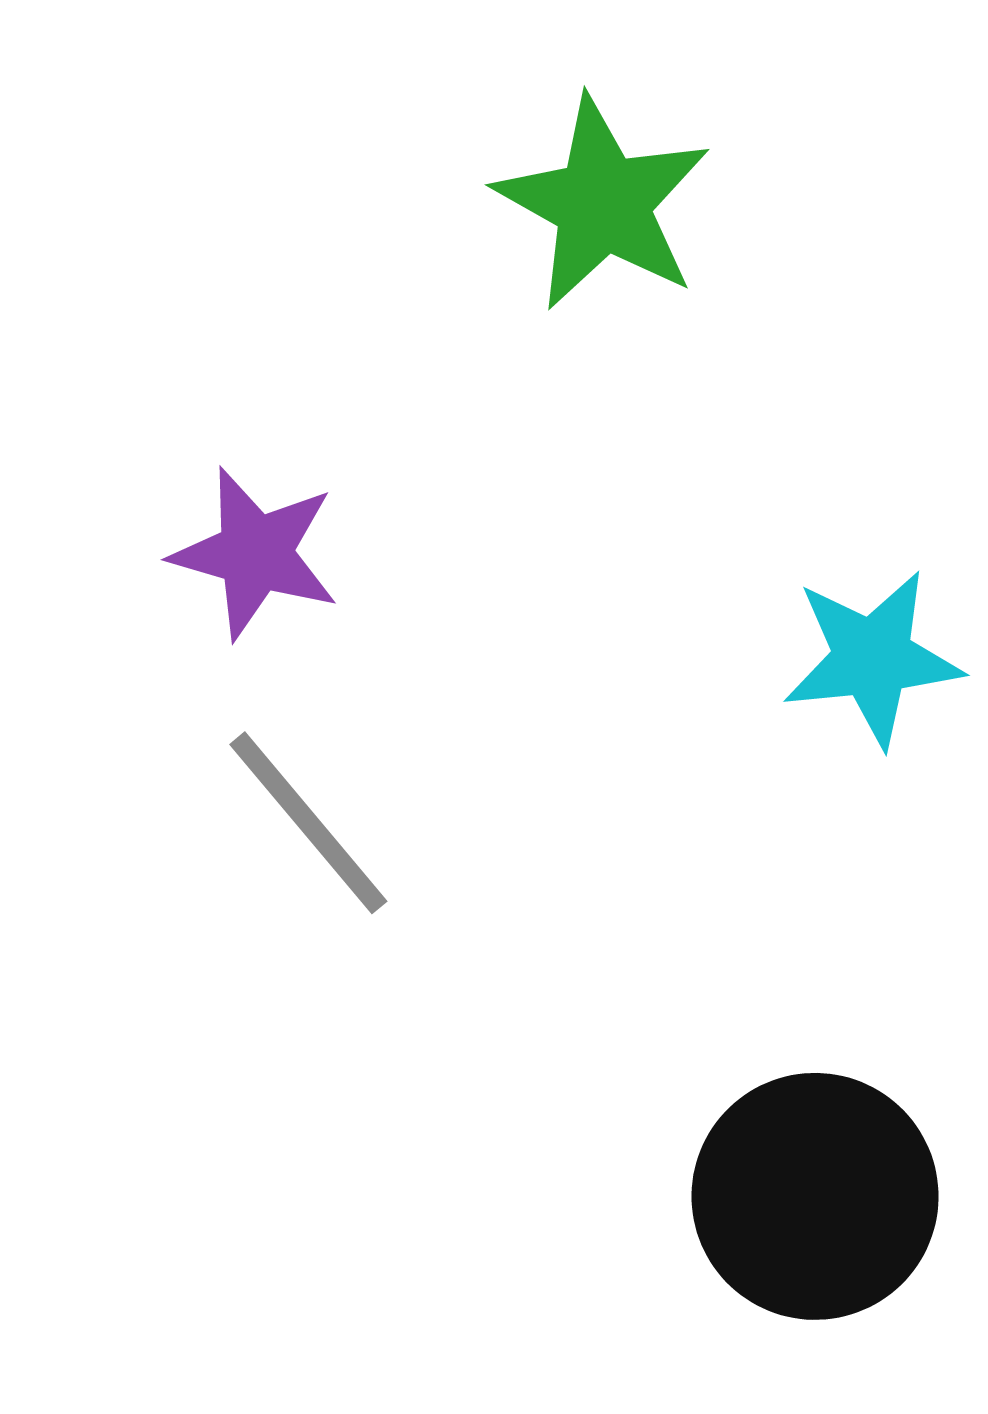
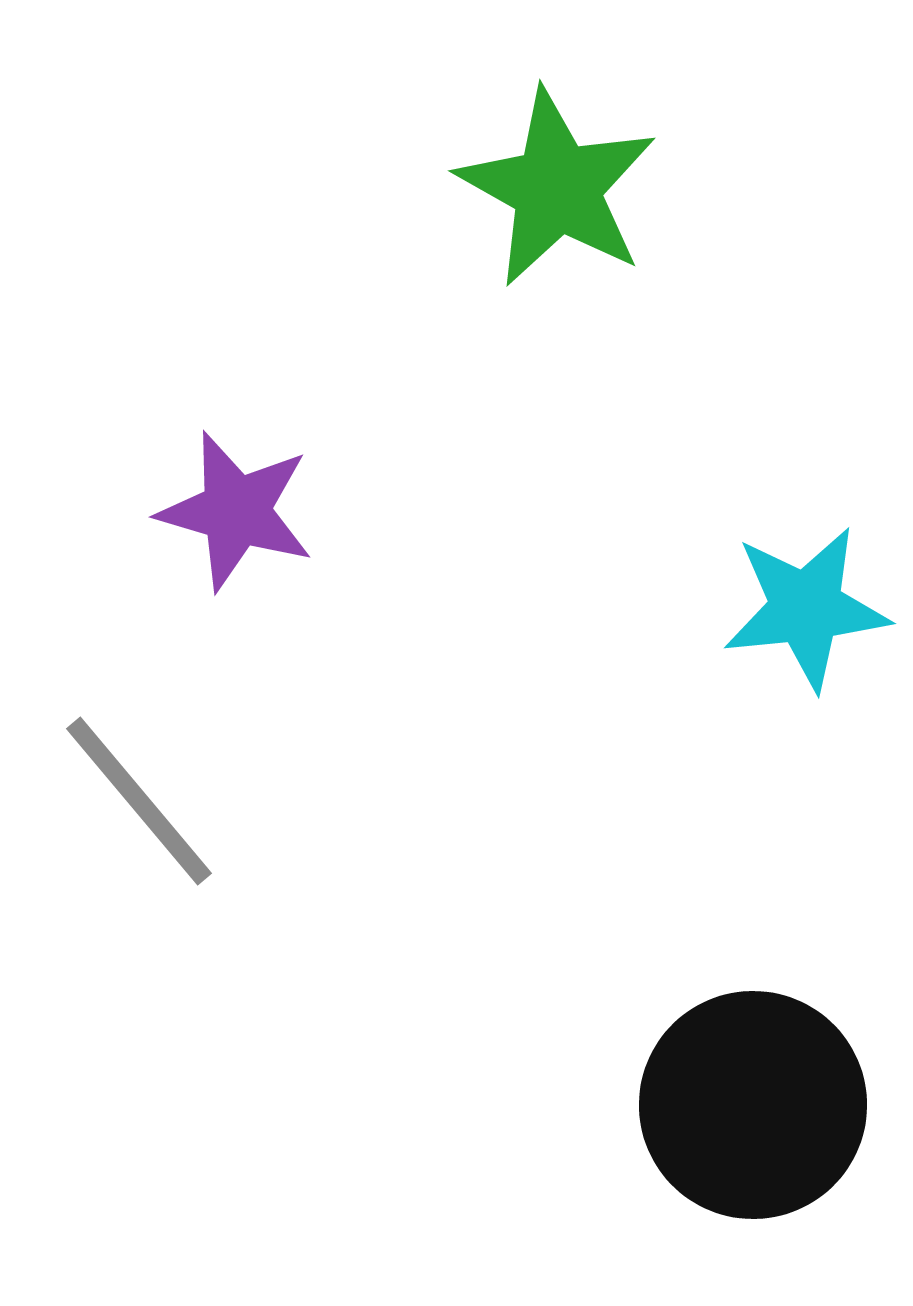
gray line: (308, 823) -> (139, 801), moved

